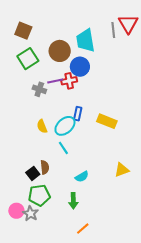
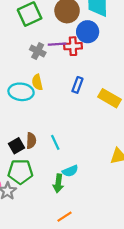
yellow semicircle: (42, 126) -> (37, 82), moved
cyan ellipse: (65, 126) -> (21, 92), moved, turned 40
cyan line: (63, 148) -> (55, 142), moved
cyan semicircle: (82, 177) -> (70, 171), moved

